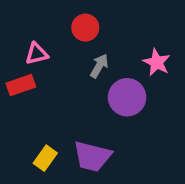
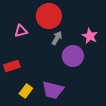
red circle: (85, 28) -> (49, 16), size x1.6
red rectangle: (21, 85) -> (12, 66), moved

